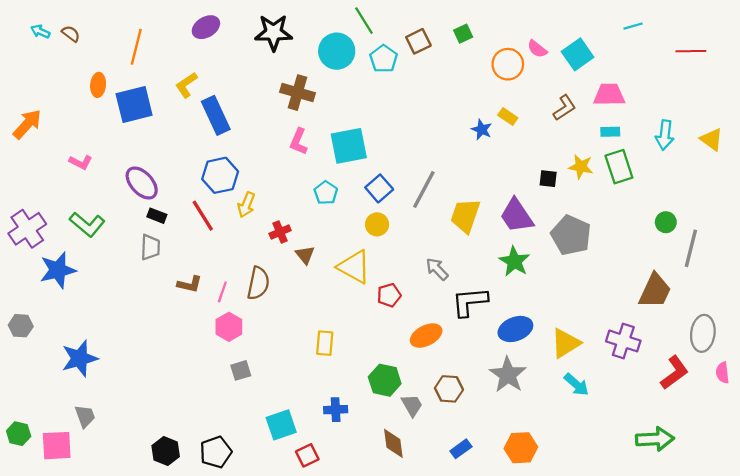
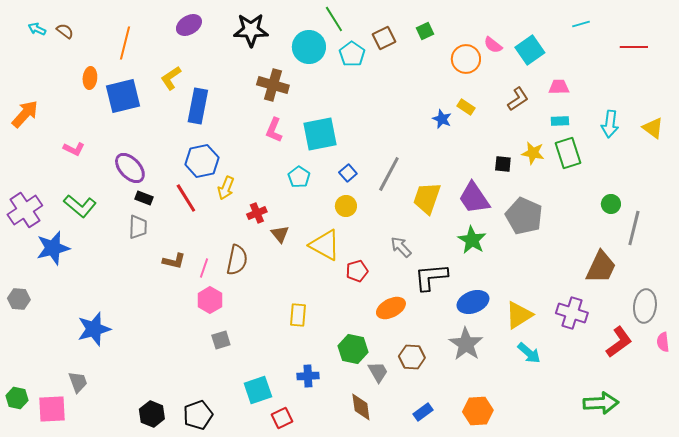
pink trapezoid: (609, 95) -> (559, 87), size x0.7
blue rectangle: (216, 115) -> (198, 106), turned 36
blue square: (379, 188) -> (348, 173), size x0.7
blue star: (80, 358) -> (94, 329), moved

